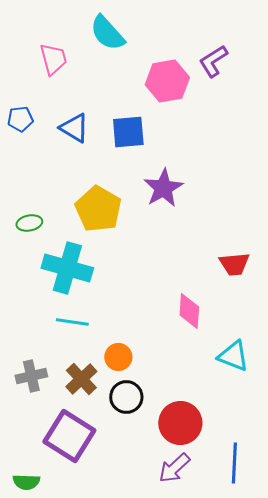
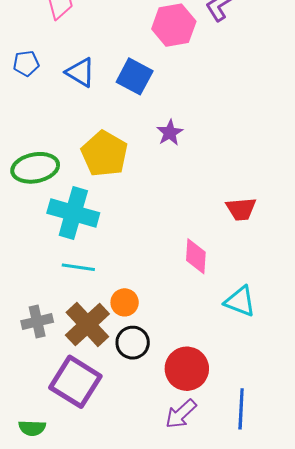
blue square: (128, 132) -> (135, 76), turned 33
purple star: (163, 188) -> (170, 133), size x0.7
green ellipse: (29, 223) -> (35, 168), size x1.8
brown cross: (81, 379) -> (87, 325), size x1.4

